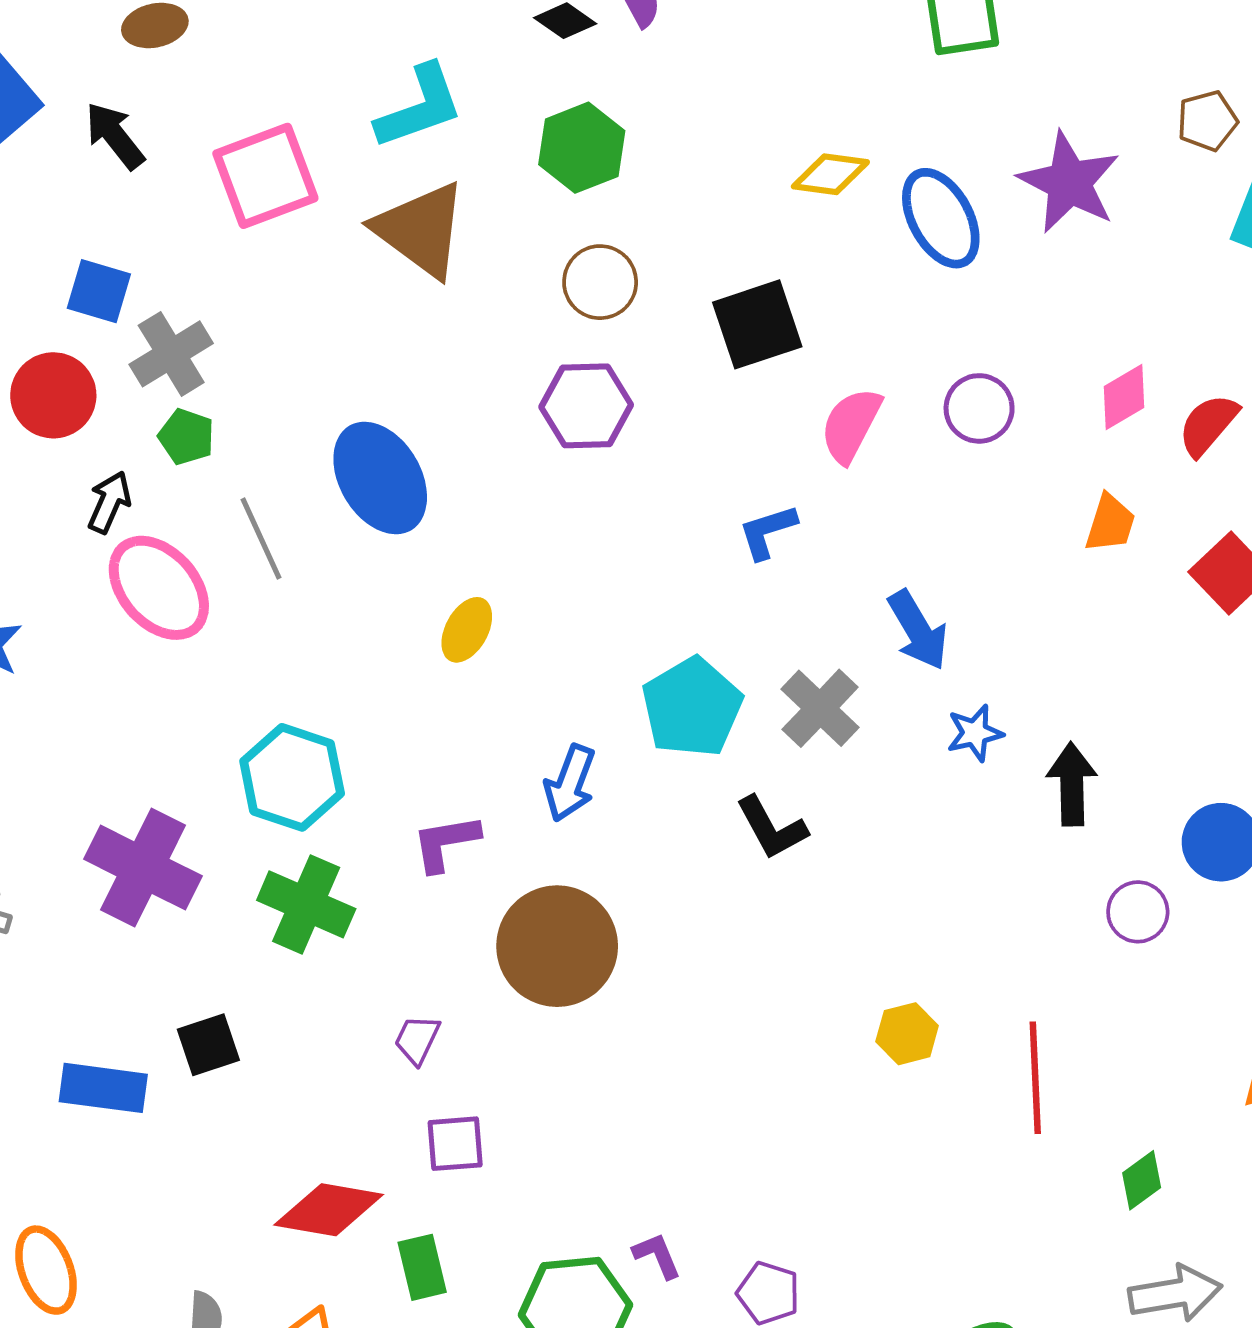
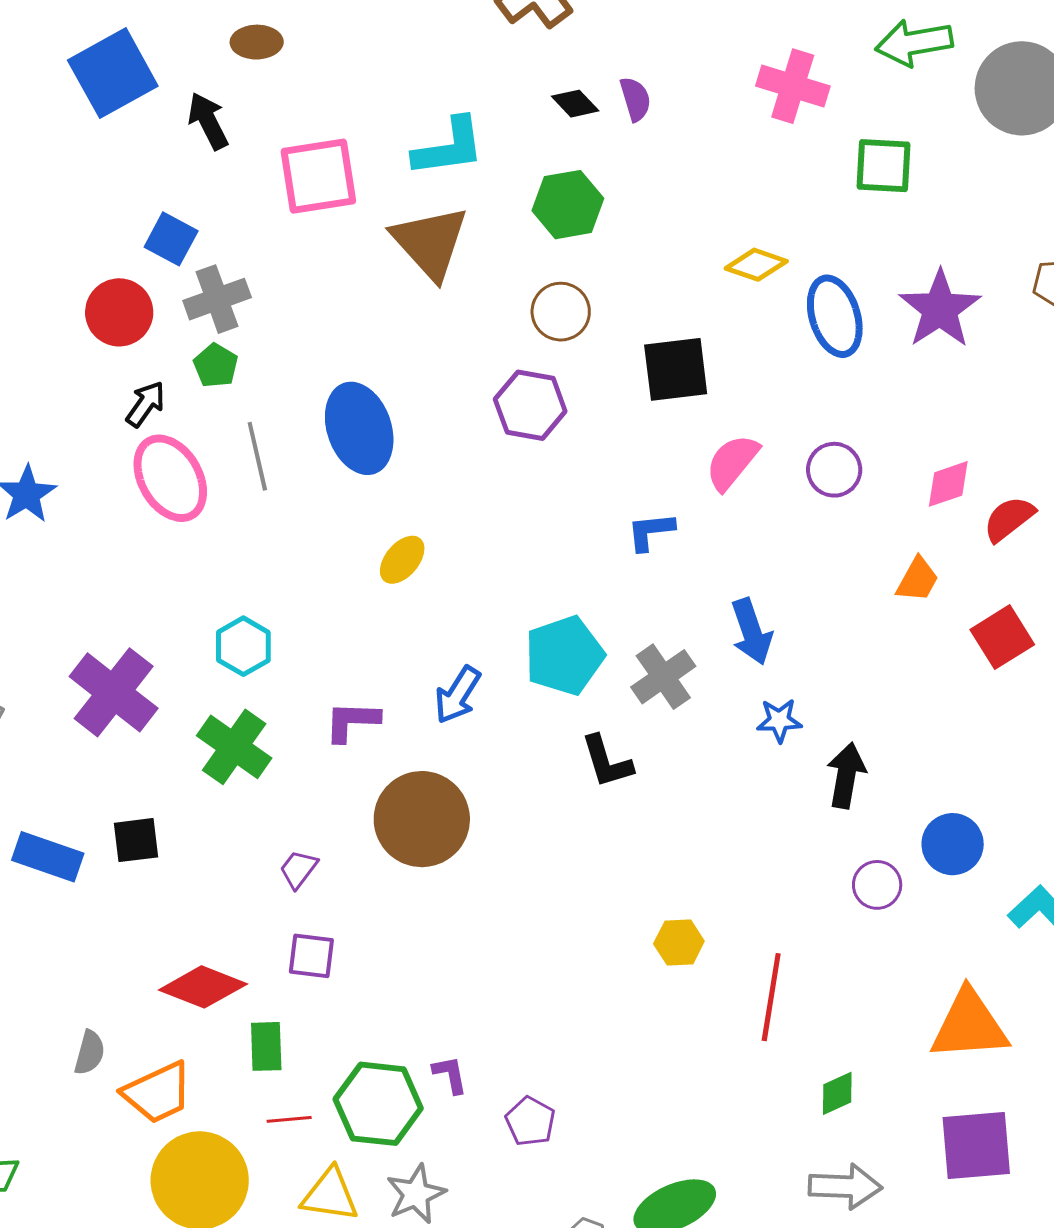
cyan hexagon: (292, 777) -> (243, 646), size x0.7

